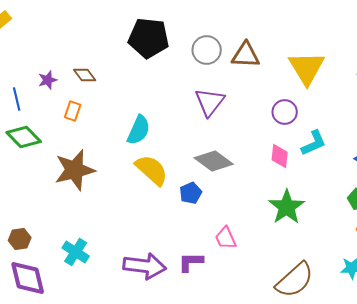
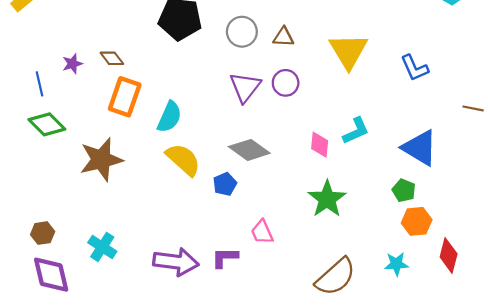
brown triangle: (246, 55) -> (283, 37), size x0.7
orange rectangle: (73, 111) -> (125, 97), moved, size x1.8
purple circle: (285, 112) -> (286, 83), moved

